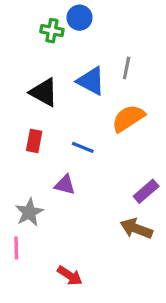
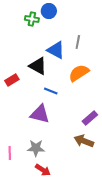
black triangle: (44, 92) -> (38, 66), moved
red rectangle: (34, 141) -> (12, 80), moved, turned 48
purple triangle: (65, 185) -> (40, 114), size x1.5
gray star: (29, 212) -> (36, 148), moved, turned 30

